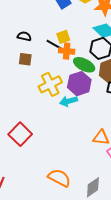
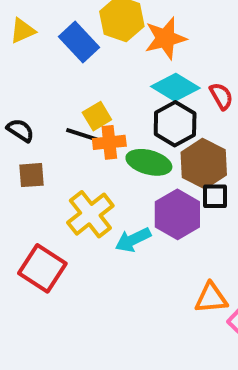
black semicircle: (24, 36) -> (20, 130), turned 32
purple hexagon: (79, 84) -> (177, 214), moved
red square: (20, 134) -> (42, 268), moved

